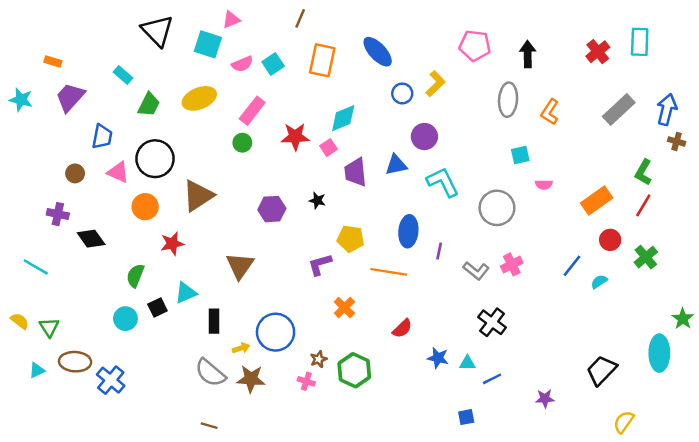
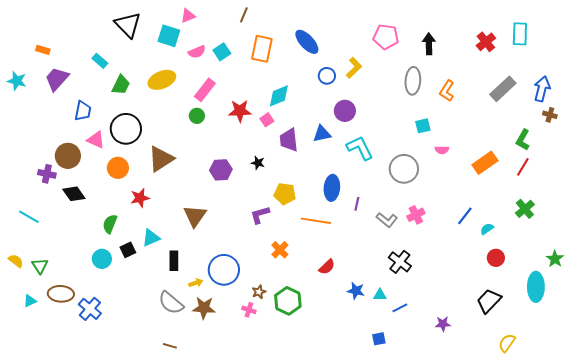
brown circle: (75, 173) -> (68, 156), moved, size x1.6
red circle: (610, 240) -> (496, 258), moved

